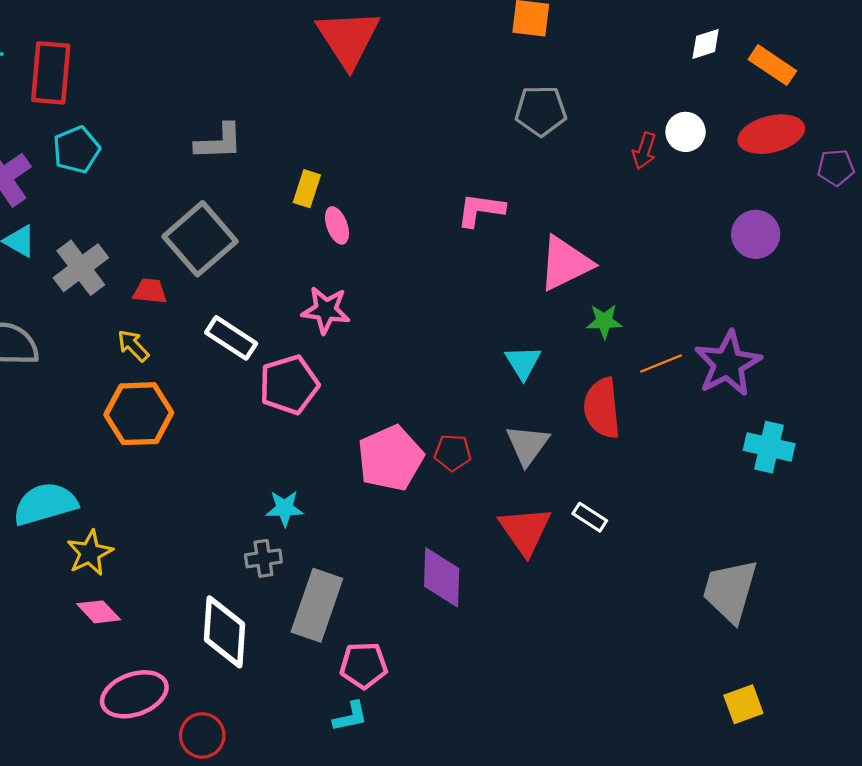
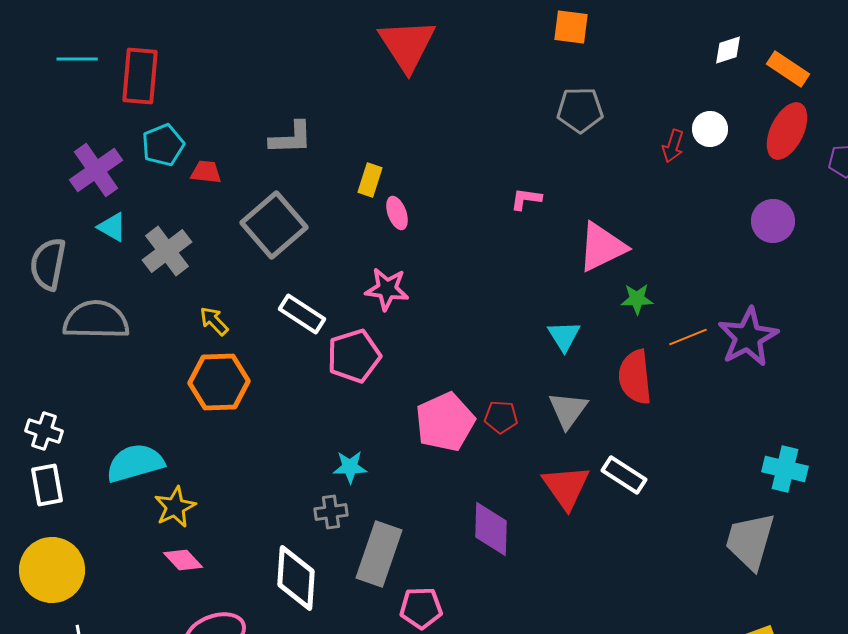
red ellipse: (771, 134) -> (787, 131), turned -50
pink L-shape: (481, 210) -> (526, 199), size x0.7
red trapezoid: (150, 291) -> (206, 172), moved
cyan cross: (769, 447) -> (785, 469), moved
white rectangle: (590, 517) -> (624, 475), size x1.4

